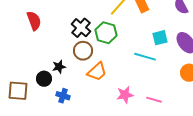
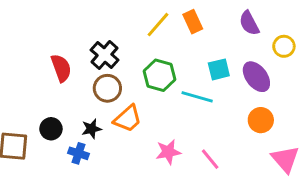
red semicircle: (34, 21) -> (61, 68), moved
green hexagon: (106, 33) -> (160, 75), moved
black star: (59, 67) -> (92, 129), moved
pink line: (154, 100) -> (210, 159), turned 35

